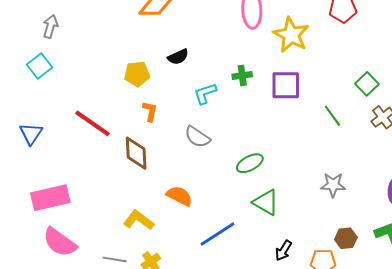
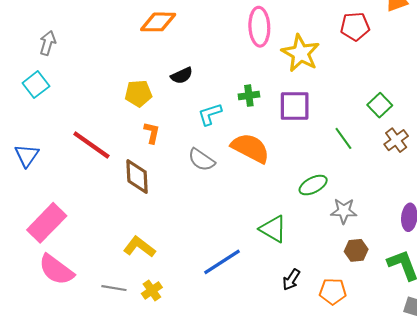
green ellipse: (250, 163) -> (313, 185), moved
orange semicircle: (179, 196) -> (250, 148), moved, size x1.4
pink rectangle: (50, 198) -> (47, 223), turned -33
brown hexagon: (346, 238) -> (356, 250), moved

